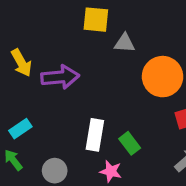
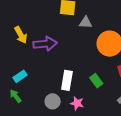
green rectangle: (130, 143) -> (96, 81), moved
gray circle: (55, 171) -> (53, 101), moved

